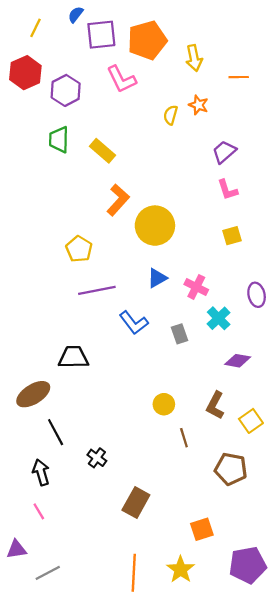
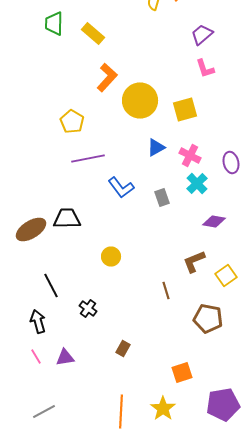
yellow square: (232, 236) -> (185, 110), moved, size x1.4
blue triangle: (157, 278) -> (156, 148), moved
pink cross: (196, 287) -> (190, 156), moved
brown ellipse: (33, 394) -> (31, 230), moved
yellow circle: (164, 404) -> (111, 256), moved
brown L-shape: (215, 405) -> (194, 262), turned 40
brown rectangle: (136, 502) -> (123, 348), size x0.6
purple triangle: (16, 549) -> (65, 358), moved

